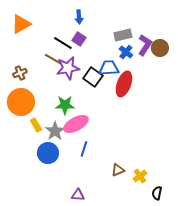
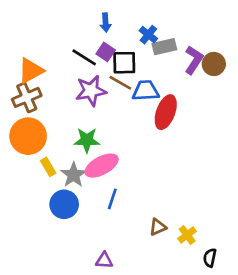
orange triangle: (21, 24) -> (31, 71), moved
blue cross: (126, 52) -> (148, 35), moved
brown line: (53, 59) -> (120, 83), moved
brown cross: (20, 73) -> (27, 97), size x1.5
black square: (93, 77) -> (124, 63), moved, turned -36

